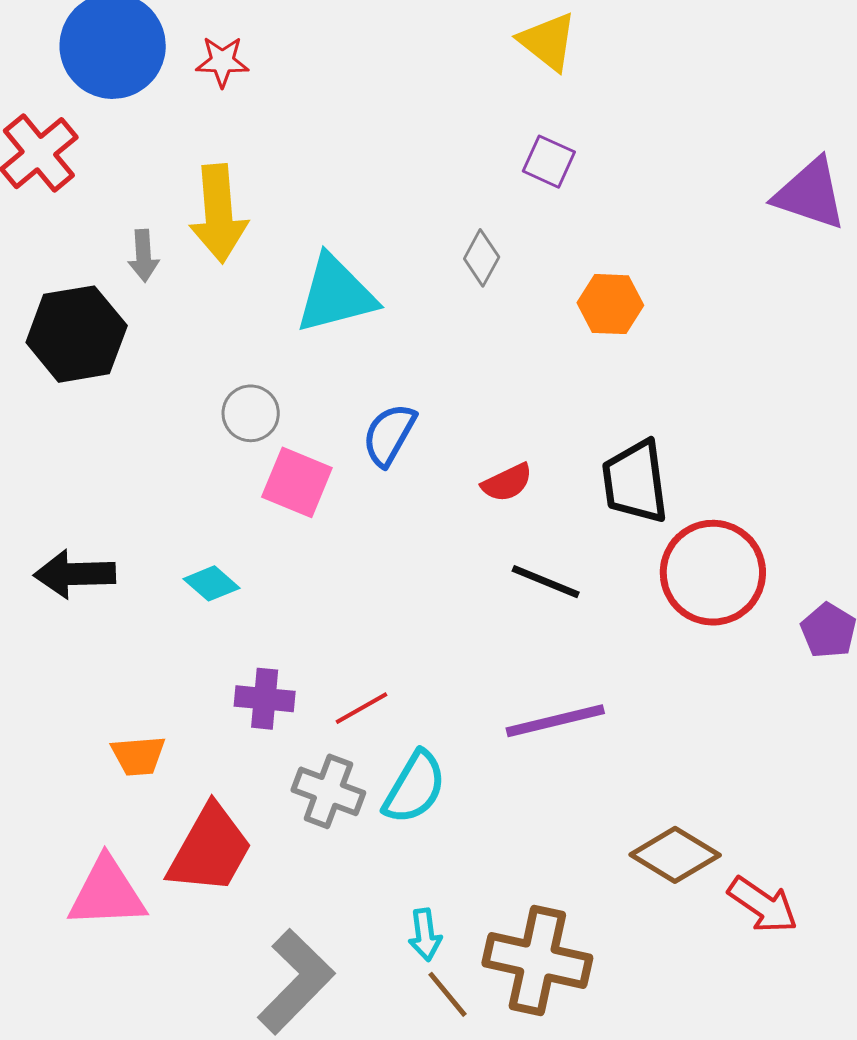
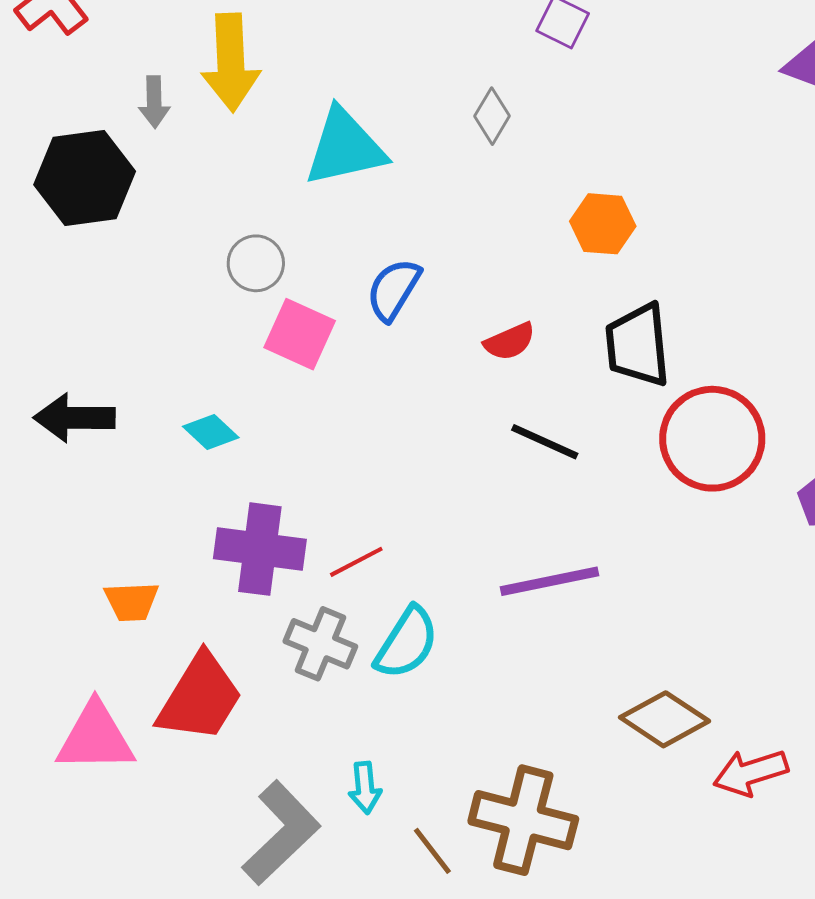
orange hexagon: (610, 304) -> (603, 224), moved
purple cross: (265, 699) -> (260, 549), size x1.5
red arrow: (763, 905) -> (751, 773), turned 126
cyan arrow: (425, 935) -> (365, 788), moved

